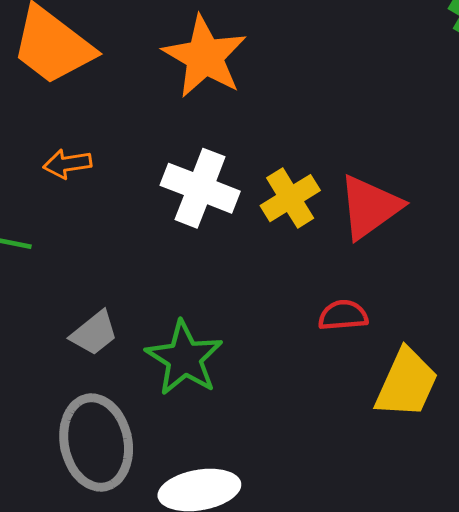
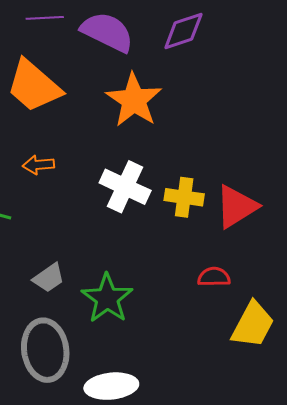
yellow cross: (290, 198) -> (184, 197), turned 36

